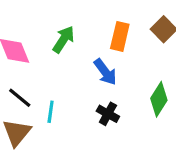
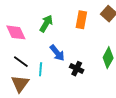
blue arrow: (105, 72) -> (57, 53), moved

